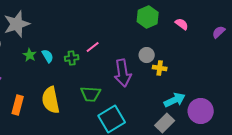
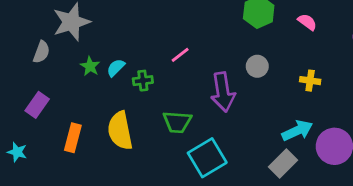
cyan semicircle: (48, 56) -> (116, 68), turned -104
green cross: (72, 58) -> (143, 81), moved
yellow cross: (160, 68) -> (310, 81), moved

